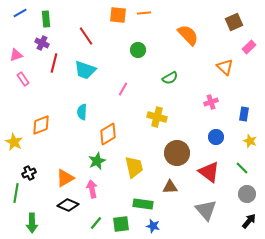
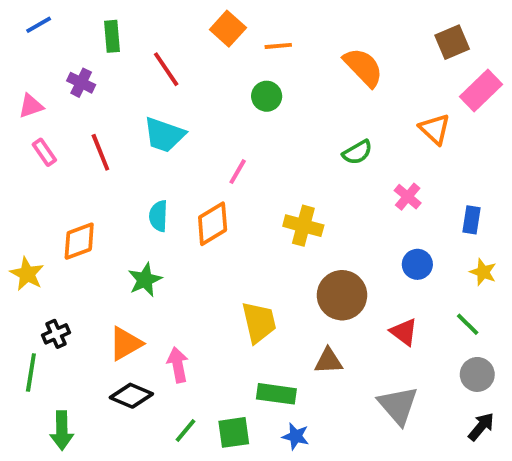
orange line: (144, 13) -> (278, 46), moved
orange square: (118, 15) -> (228, 29), turned 36
green rectangle: (46, 19) -> (112, 36), moved
pink rectangle: (249, 47) -> (481, 90), size x1.5
red line: (54, 63) -> (100, 152), moved, turned -36
green semicircle: (170, 78) -> (357, 152), moved
pink cross: (211, 102) -> (408, 197), turned -32
orange diamond: (108, 134) -> (213, 224), moved
green star: (97, 161) -> (145, 280), moved
red triangle: (209, 172) -> (404, 332), size x0.7

